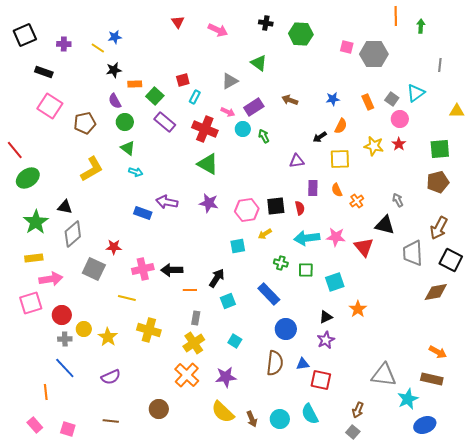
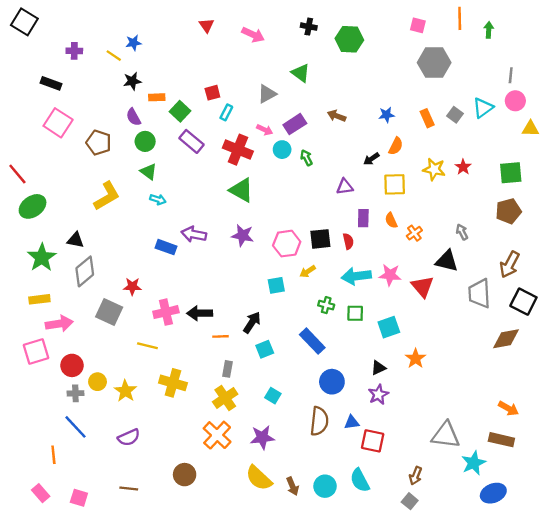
black square: (25, 35) -> (24, 22), moved, turned -35
pink square: (347, 47) -> (418, 25), moved
pink circle: (400, 119) -> (515, 101), moved
brown pentagon: (85, 123) -> (99, 143), turned 30

